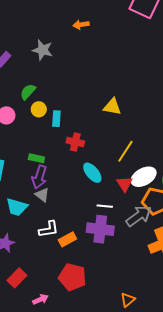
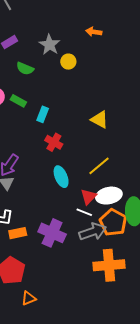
green semicircle: (28, 92) -> (25, 68), moved, turned -126
yellow circle: (39, 109) -> (68, 62), moved
green rectangle: (36, 158) -> (18, 101), moved
white line: (105, 206) -> (84, 212), moved
orange triangle: (128, 300) -> (29, 298), moved

